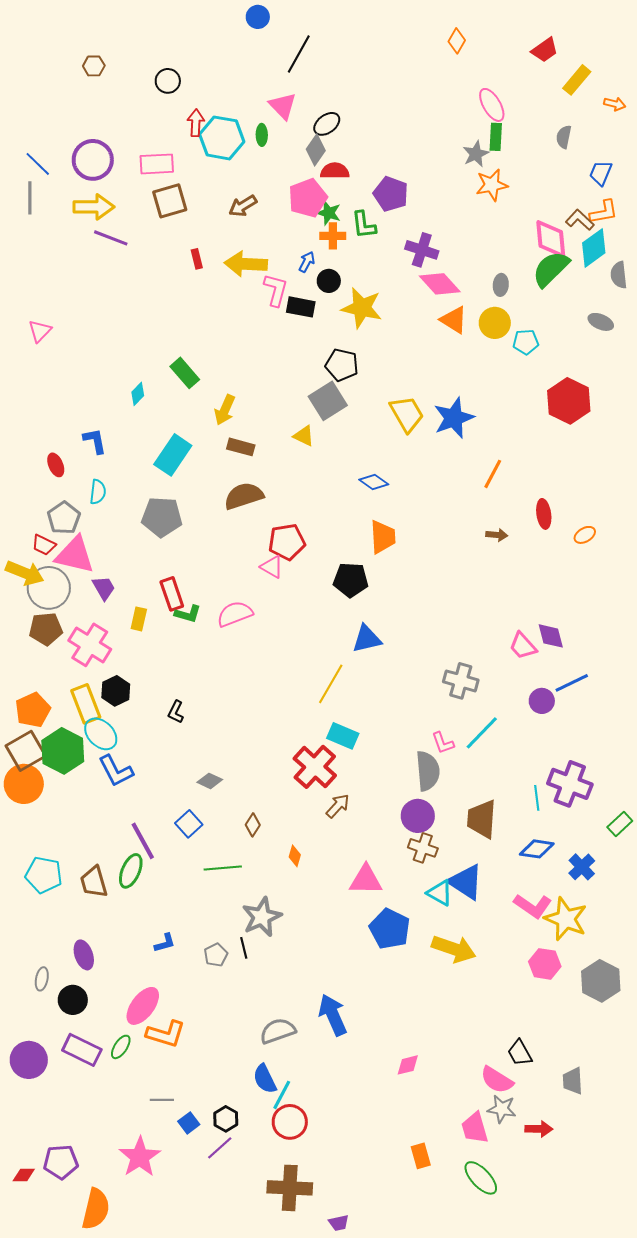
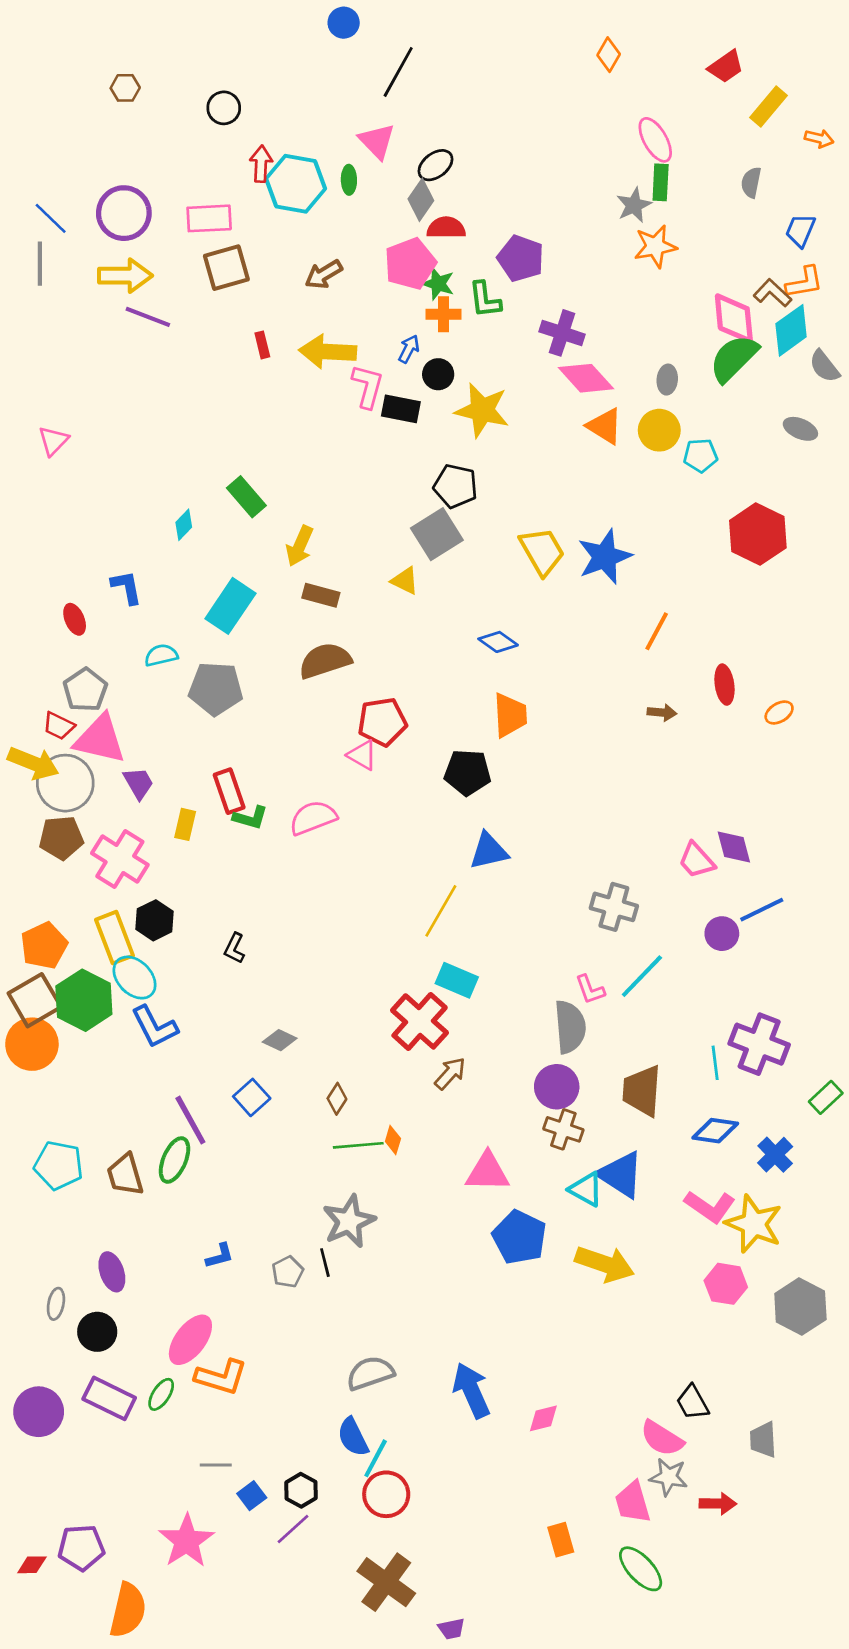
gray semicircle: (619, 275) -> (824, 366), turned -32
cyan semicircle: (98, 492) -> (161, 655), moved, turned -110
green line: (223, 868) -> (358, 1145), moved
blue arrow: (333, 1015) -> (471, 1390), moved
brown cross: (290, 1188) -> (386, 1582), turned 33

